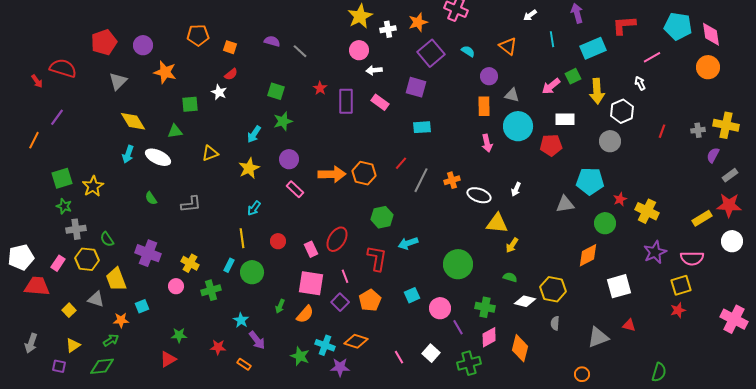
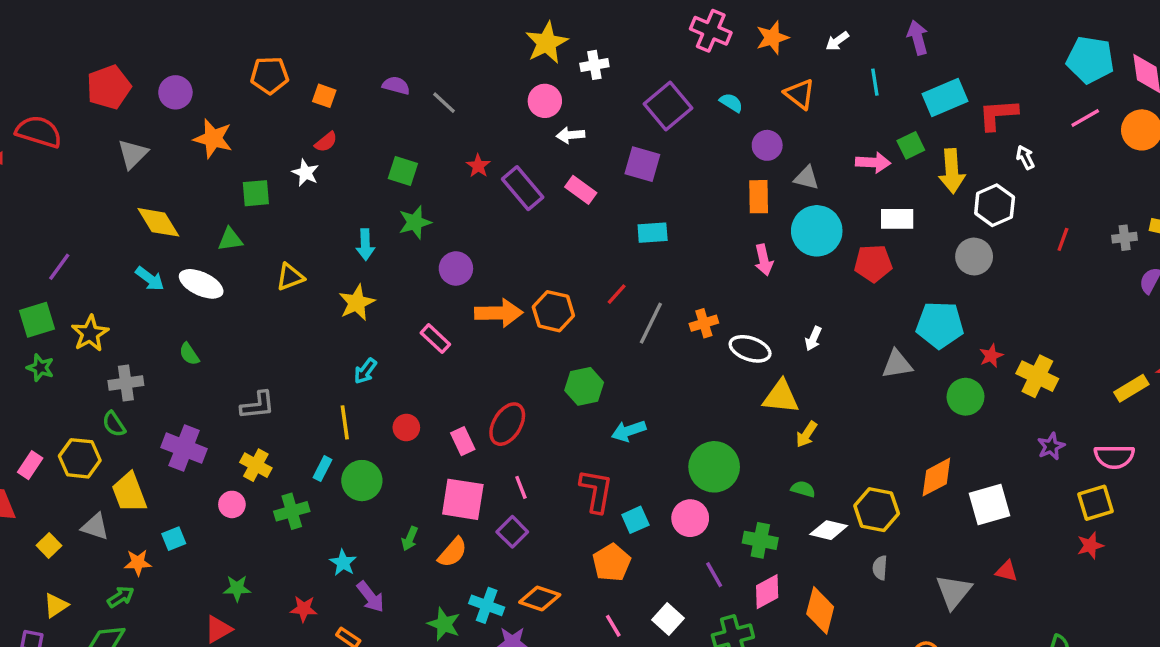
orange star: (418, 22) -> (772, 38), moved
red L-shape: (624, 25) -> (998, 115), moved
pink line: (652, 57) -> (1085, 118), moved
pink arrow: (551, 86) -> (873, 162), turned -138
purple rectangle: (346, 101) -> (523, 188), turned -40
purple line: (57, 117) -> (59, 267), moved
cyan arrow: (254, 134) -> (365, 245), turned -36
cyan arrow: (128, 154) -> (150, 279), turned -72
purple circle: (289, 159) -> (456, 268), moved
gray L-shape: (191, 204) -> (258, 405), moved
gray cross: (76, 229) -> (126, 383), moved
purple star: (655, 252) -> (1051, 446), size x0.7
orange diamond: (588, 255) -> (936, 477), moved
red L-shape: (377, 258) -> (596, 491), moved
orange pentagon: (370, 300) -> (612, 563), moved
pink circle: (440, 308) -> (690, 518), moved
gray triangle: (598, 337) -> (954, 592), turned -30

